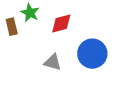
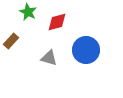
brown rectangle: (12, 27) -> (11, 41), moved, turned 56

